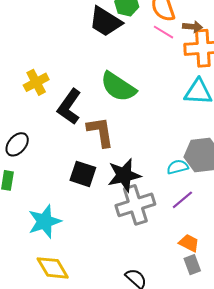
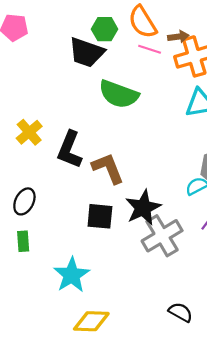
green semicircle: (118, 87) -> (119, 94), moved
yellow diamond: (53, 268) -> (91, 321), turned -44

